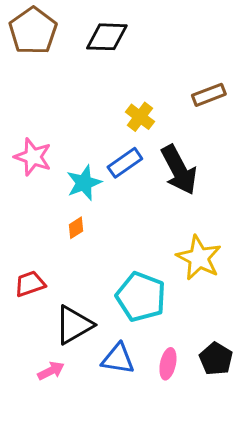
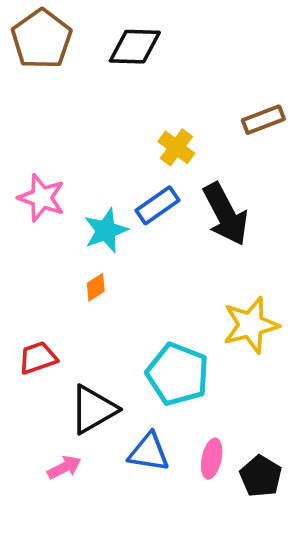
yellow star: (199, 258) -> (251, 325), turned 30
black pentagon: (216, 359) -> (261, 476), moved

